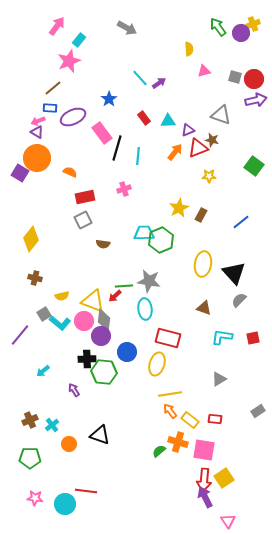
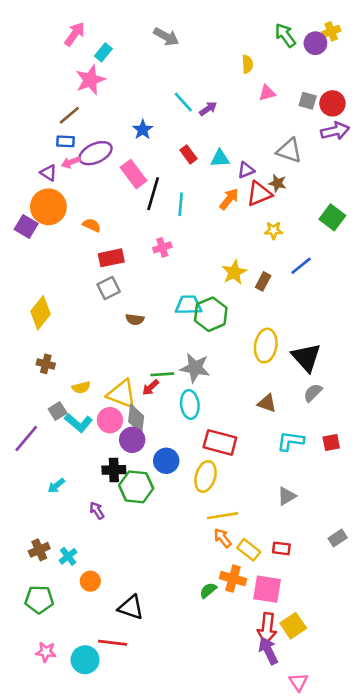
pink arrow: (38, 121) -> (71, 162), moved
blue line: (241, 222) -> (301, 266), moved
black triangle: (100, 435) -> (131, 607), moved

